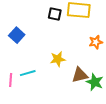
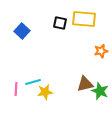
blue square: (17, 35) -> (22, 31), moved
yellow star: (58, 59) -> (45, 92), moved

